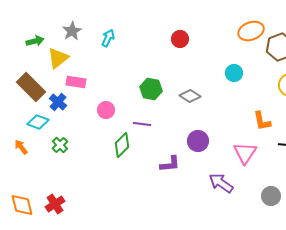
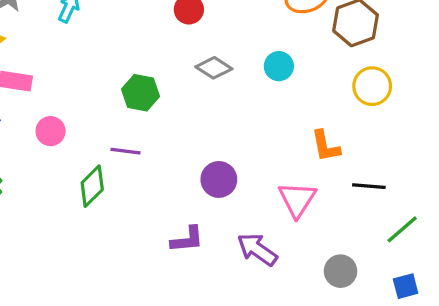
gray diamond: (190, 96) -> (214, 68), moved
pink circle: (106, 110) -> (51, 131), moved
purple L-shape: (170, 164) -> (187, 239), moved

